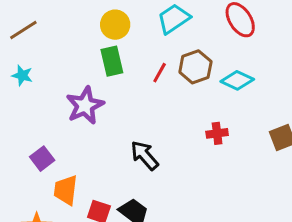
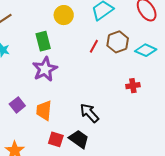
green rectangle: (112, 61) -> (43, 41), moved
black arrow: (145, 155) -> (89, 113), moved
orange trapezoid: (66, 190) -> (44, 110), moved

